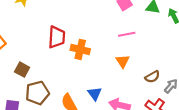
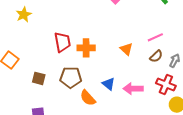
pink line: (127, 34) -> (155, 37), moved
brown pentagon: (37, 93) -> (71, 77), moved, turned 30

